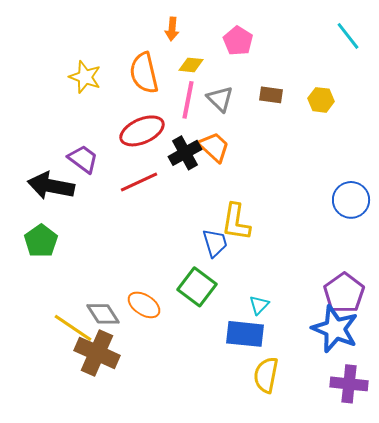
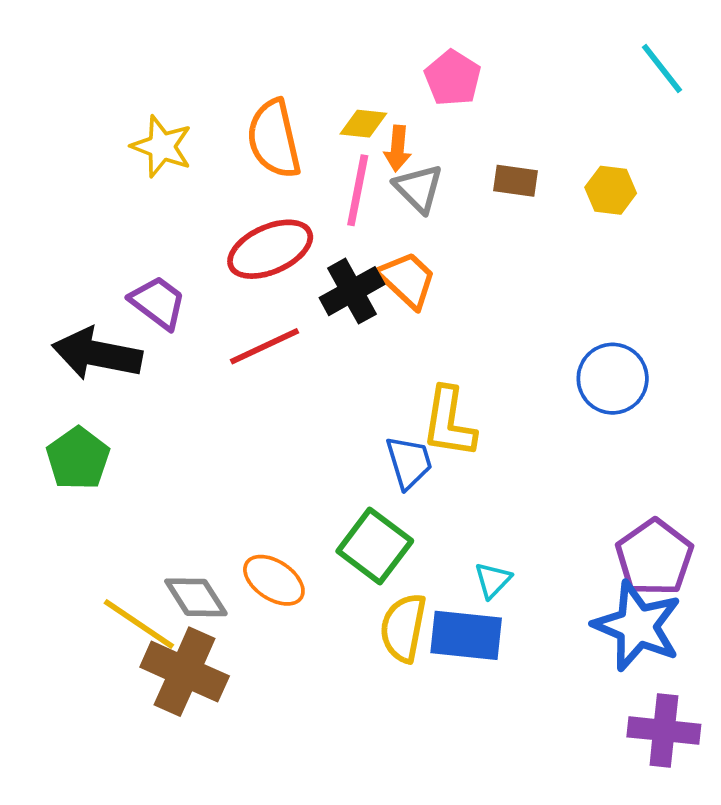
orange arrow: (172, 29) -> (398, 148), moved
blue circle: (351, 200) -> (613, 379), moved
yellow semicircle: (266, 375) -> (403, 628), moved

